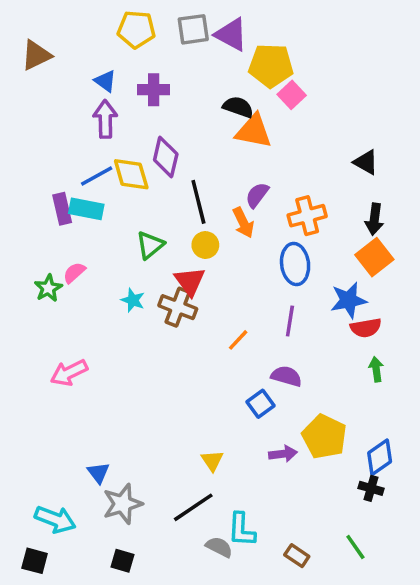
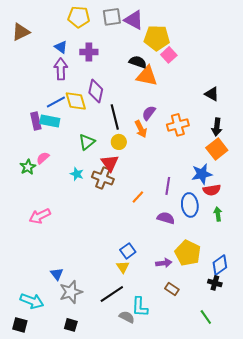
blue ellipse: (295, 264) -> (190, 205), moved
blue square: (261, 404) -> (128, 251), moved
brown rectangle: (297, 556) -> (172, 289), moved

